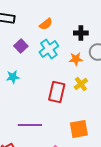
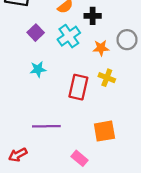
black cross: (81, 33) -> (93, 16), moved
cyan star: (13, 77) -> (38, 69), moved
yellow cross: (81, 84) -> (107, 78), turned -32

